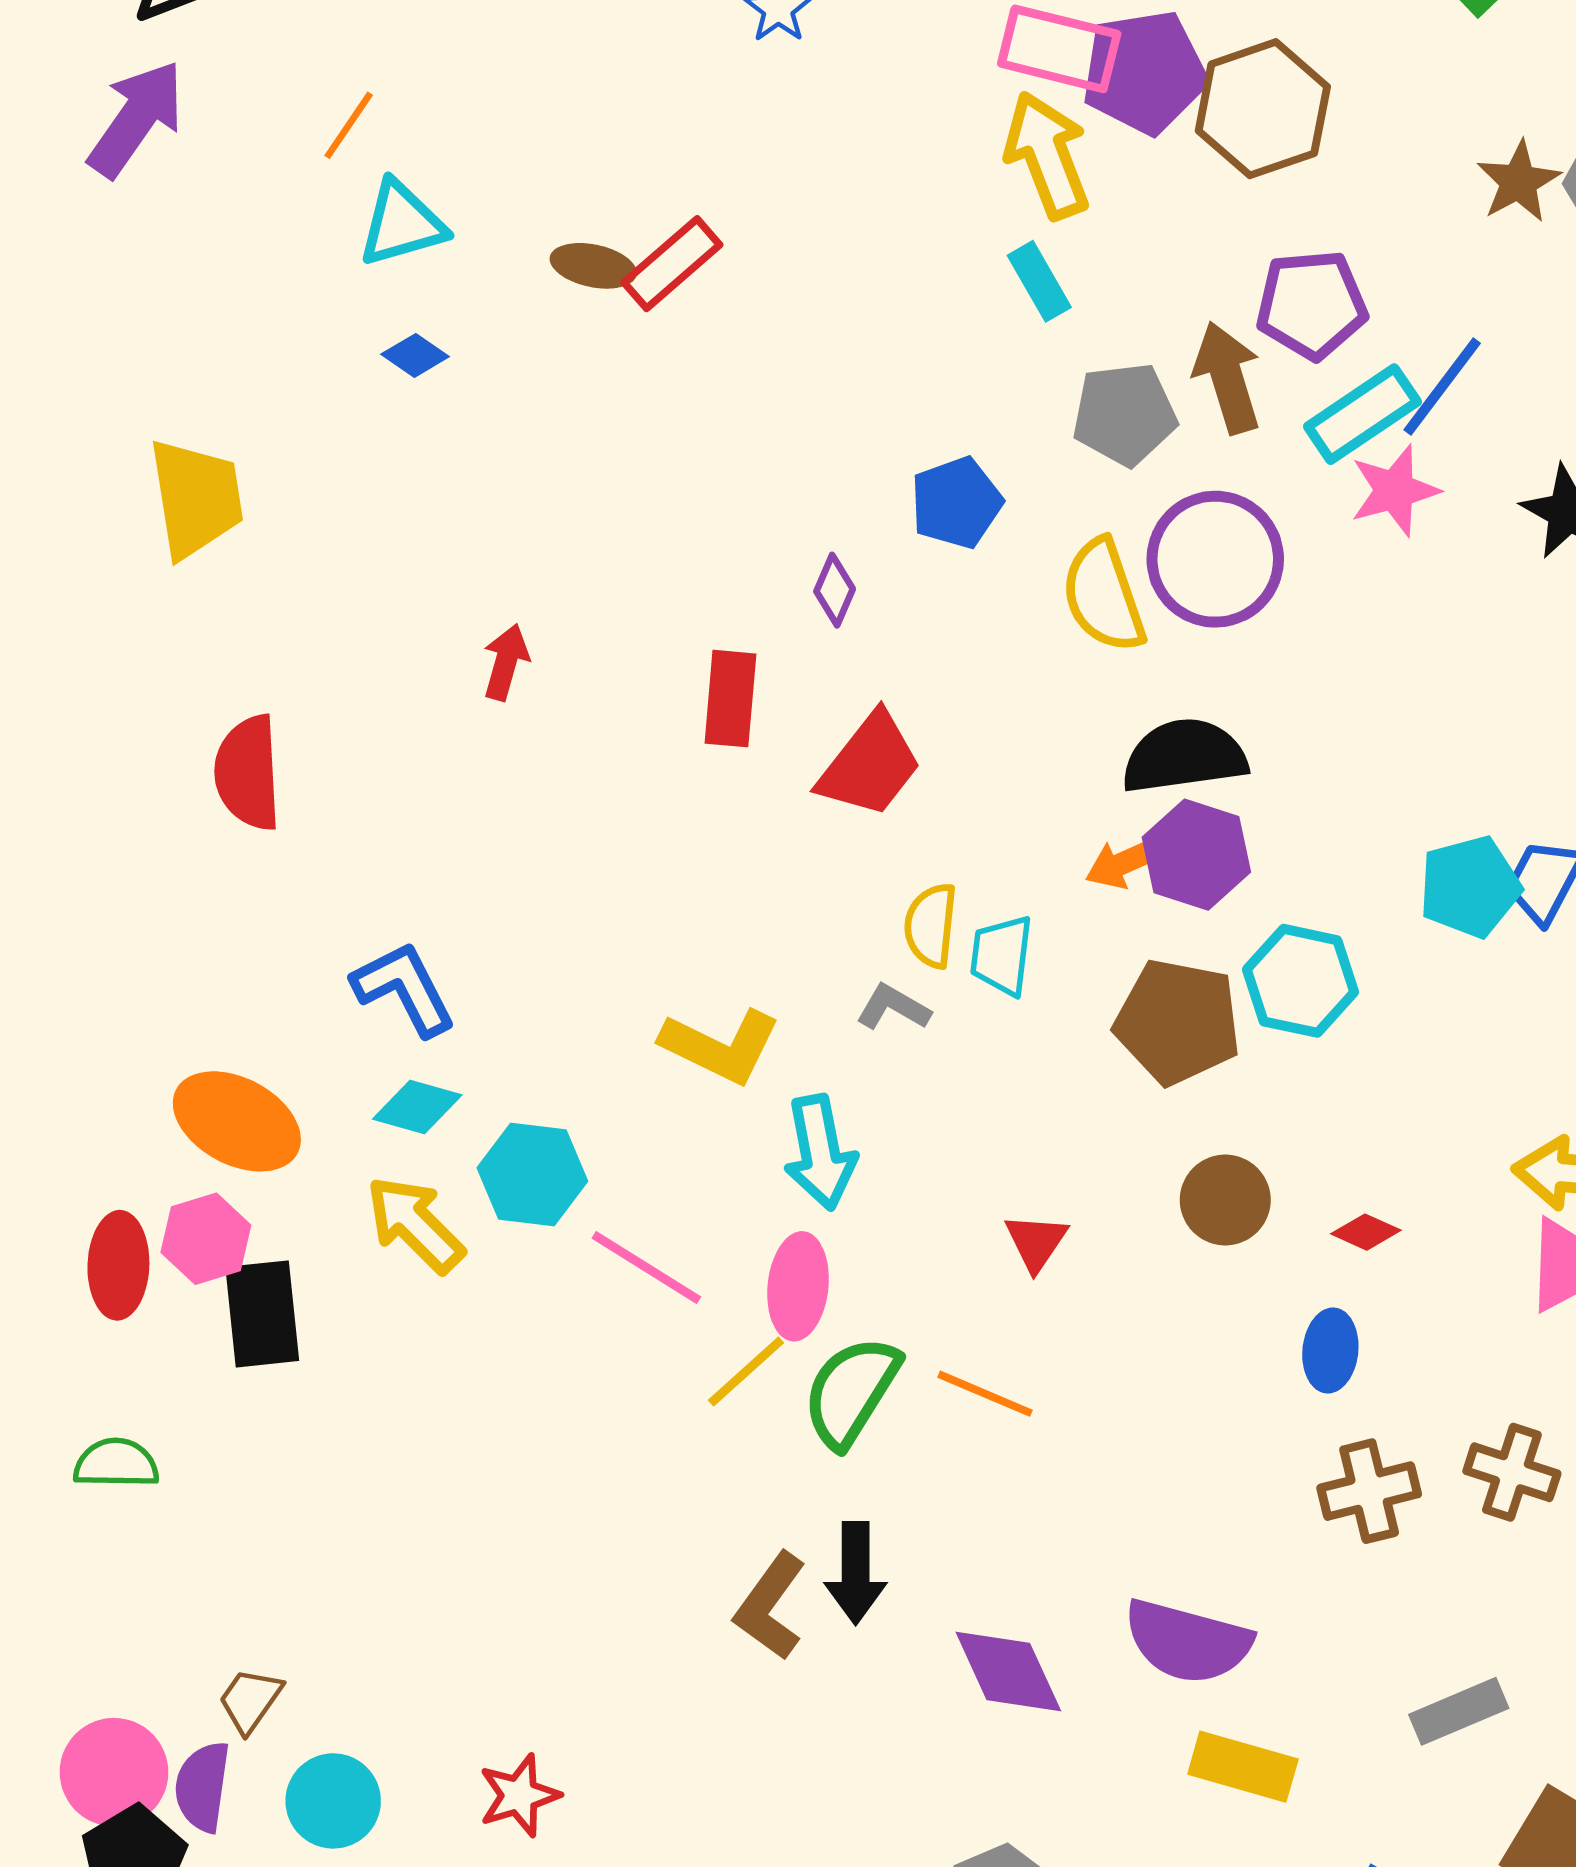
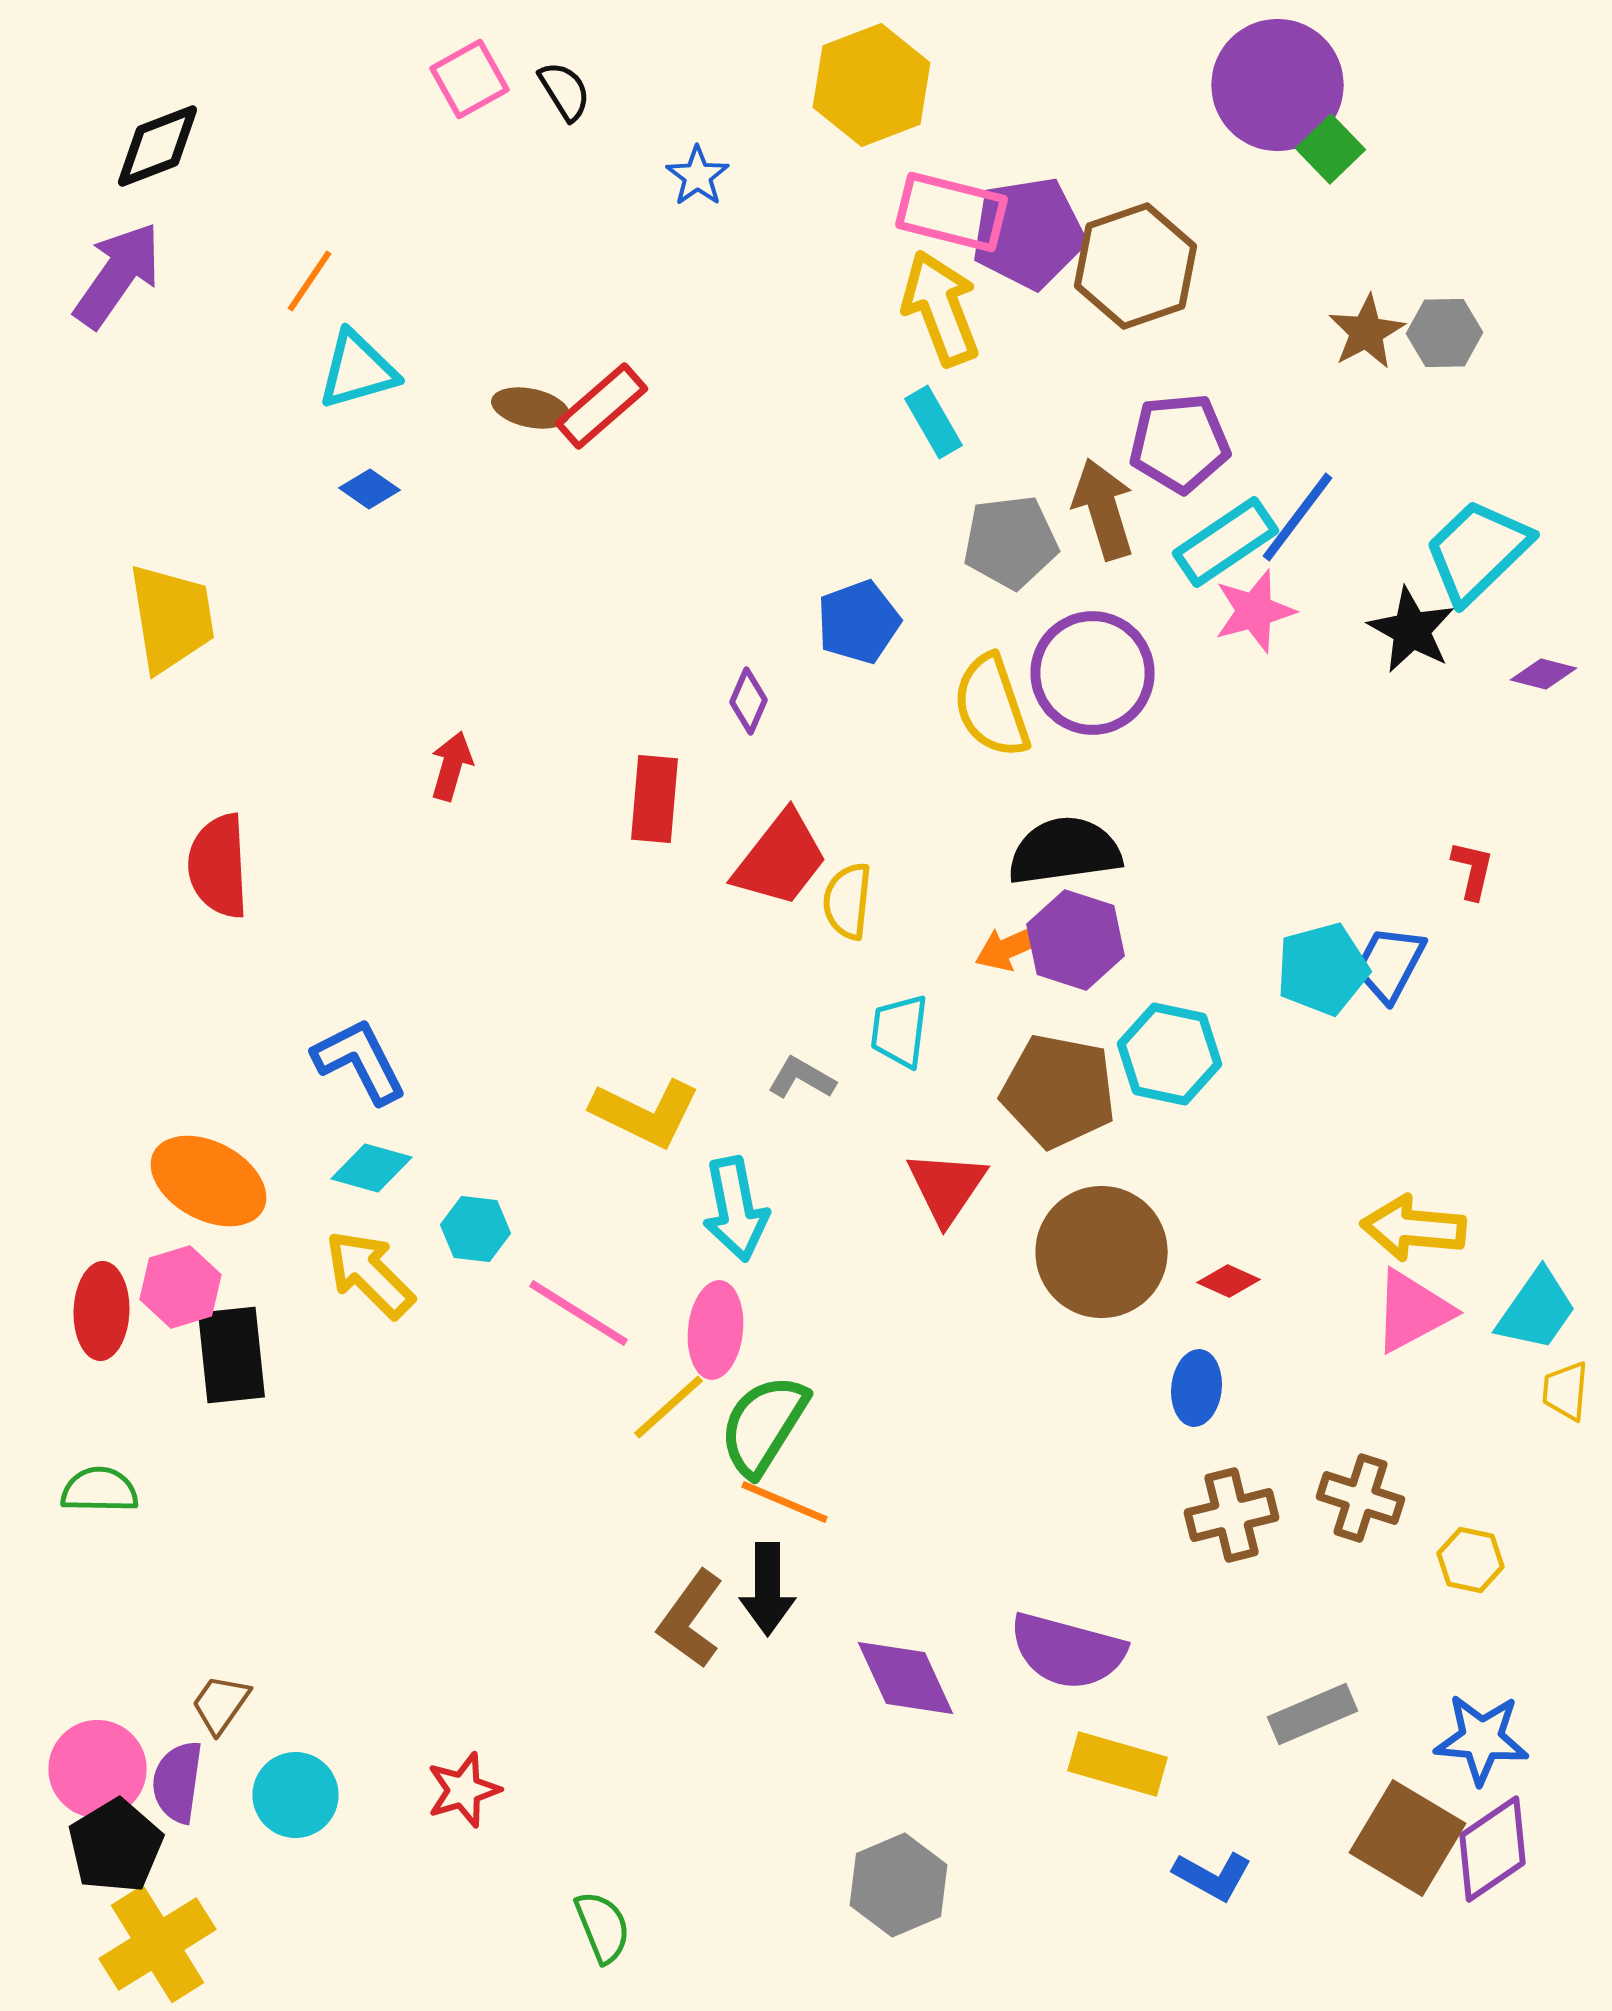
yellow semicircle: (931, 925) -> (848, 901), moved
cyan hexagon: (532, 1175) -> (476, 1229), size x0.7
brown circle: (1225, 1200) -> (1102, 1252), size x1.6
red triangle: (1036, 1242) -> (946, 1187), moved, size x1.4
orange line: (985, 1394) -> (784, 1502), moved

